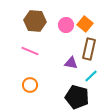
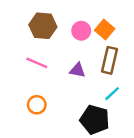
purple triangle: (71, 63) -> (77, 70), moved

